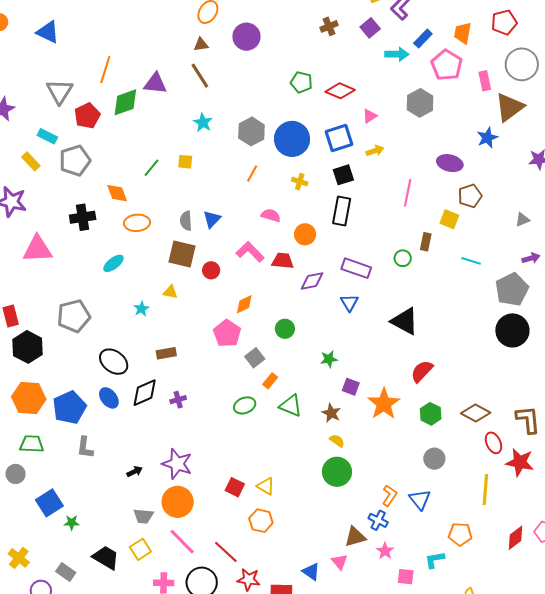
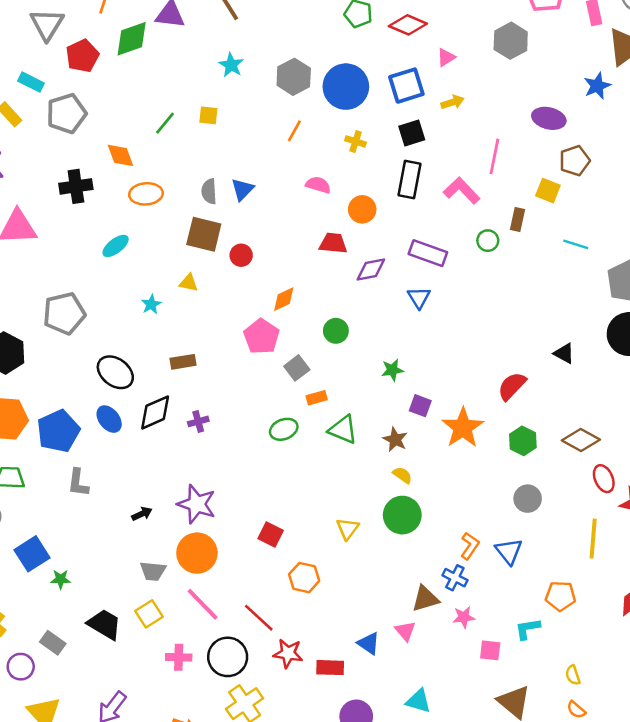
pink L-shape: (250, 252) -> (462, 191), moved
black triangle: (405, 321) -> (564, 353), moved, size x0.6
orange rectangle: (270, 381) -> (317, 398), turned 35
yellow triangle: (266, 486) -> (348, 529), moved, turned 36
pink star: (385, 551) -> (464, 617), turned 30

